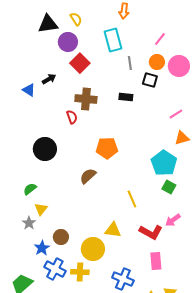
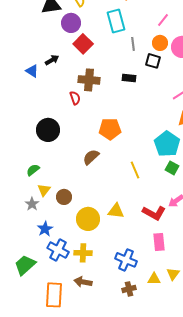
yellow line: (132, 199) -> (135, 170), moved
brown circle: (61, 237) -> (64, 197), moved
yellow circle: (93, 249) -> (88, 219), moved

